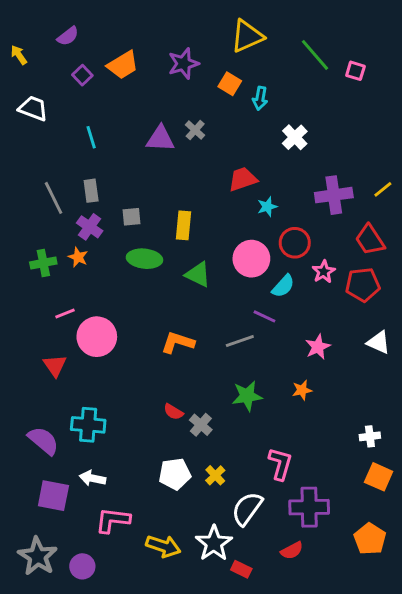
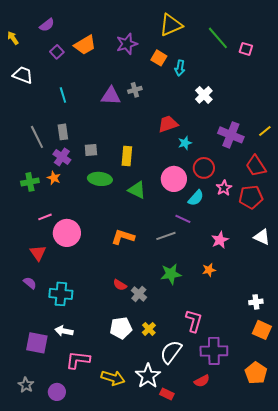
gray cross: (195, 130) -> (135, 90), turned 32
purple cross: (334, 195) -> (231, 135), turned 30
purple semicircle: (43, 441) -> (30, 283), moved, size x0.6
gray star: (38, 556) -> (26, 385), size x0.6

